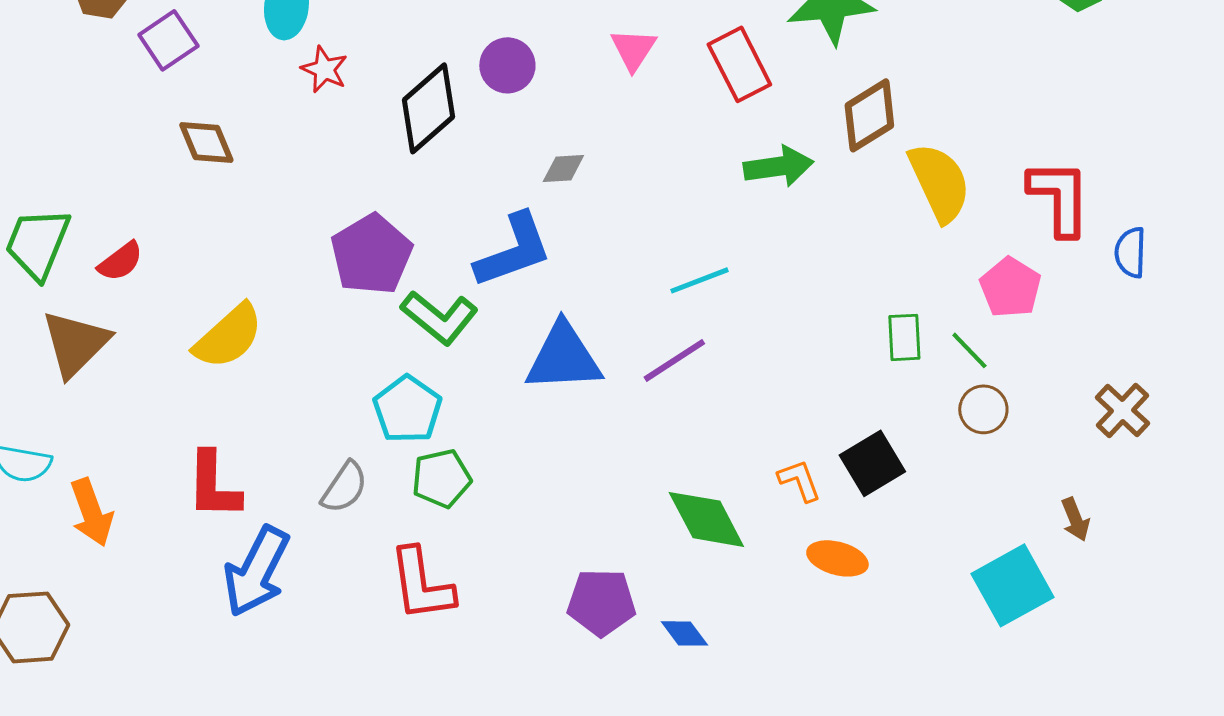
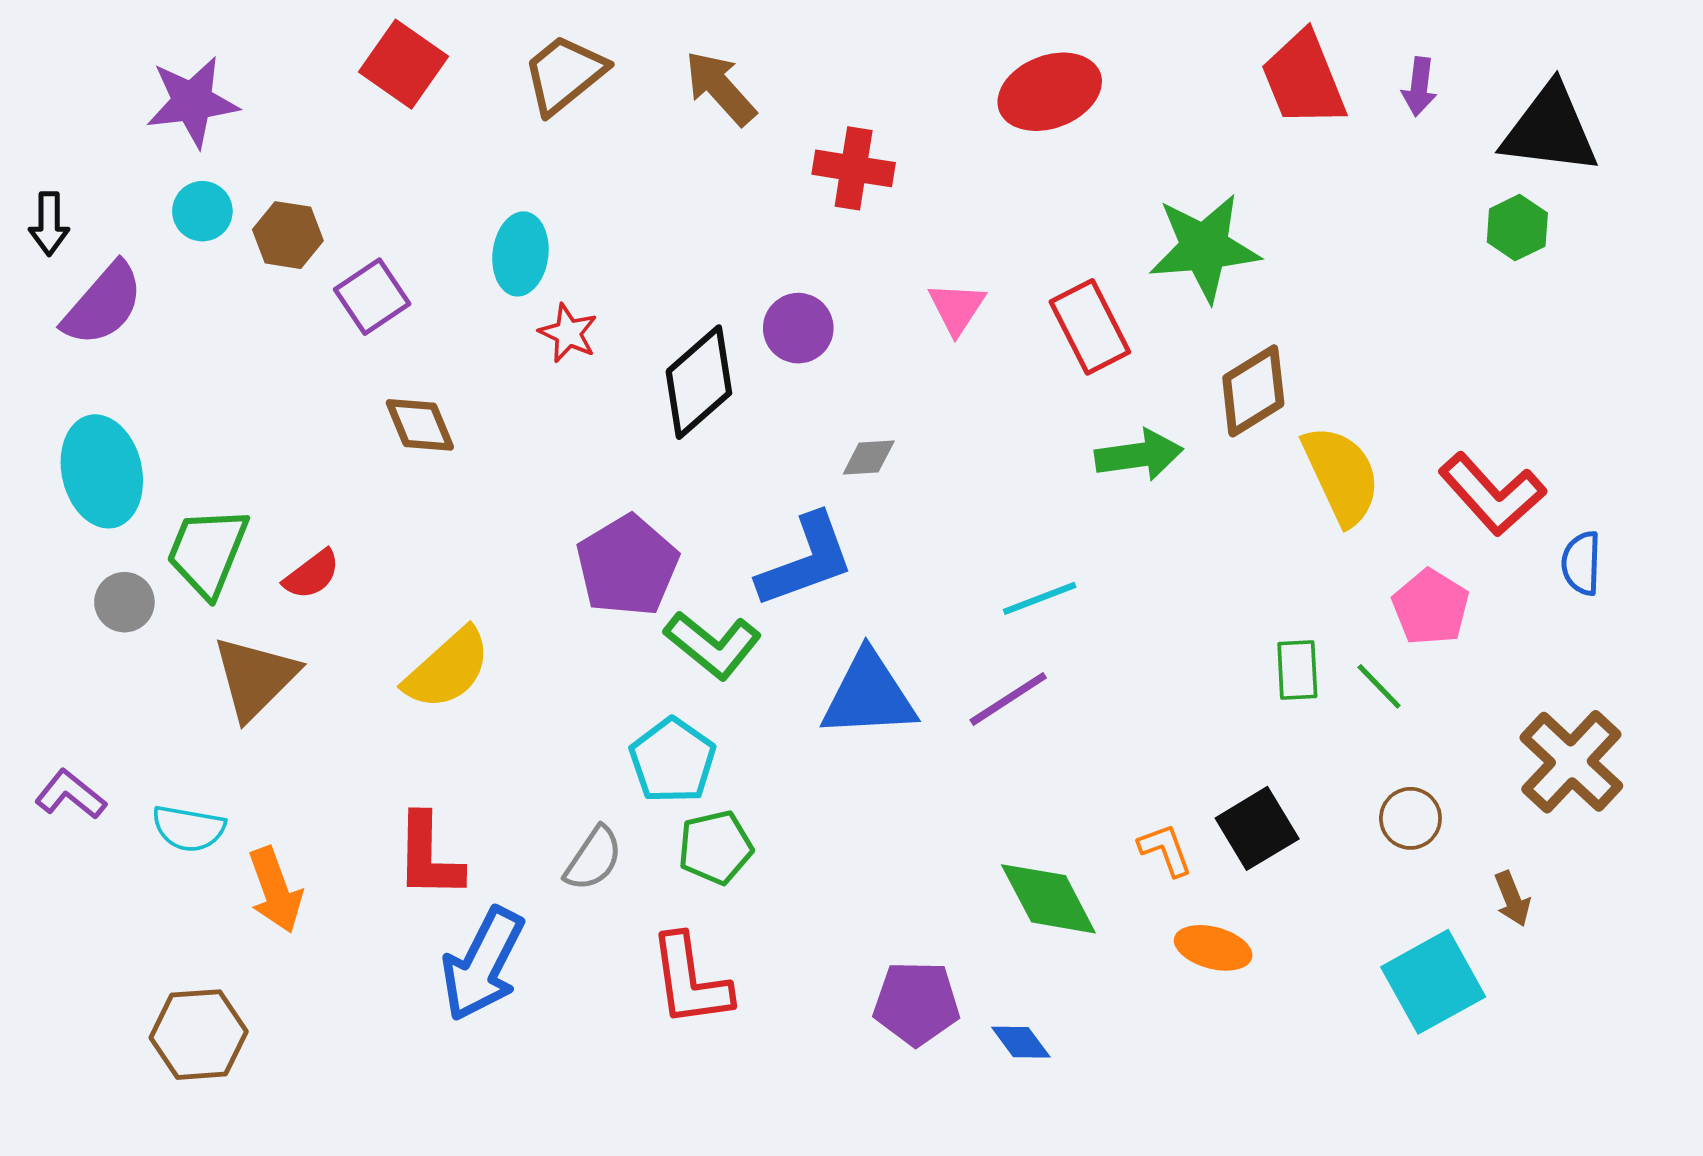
red L-shape: (1059, 197) -> (1492, 494), turned 138
brown circle: (983, 409) -> (1410, 818), moved
brown cross: (1122, 410) -> (1571, 762), size x1.5

